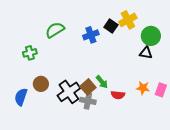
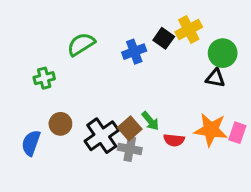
orange star: (143, 88) -> (211, 130), size x1.6

